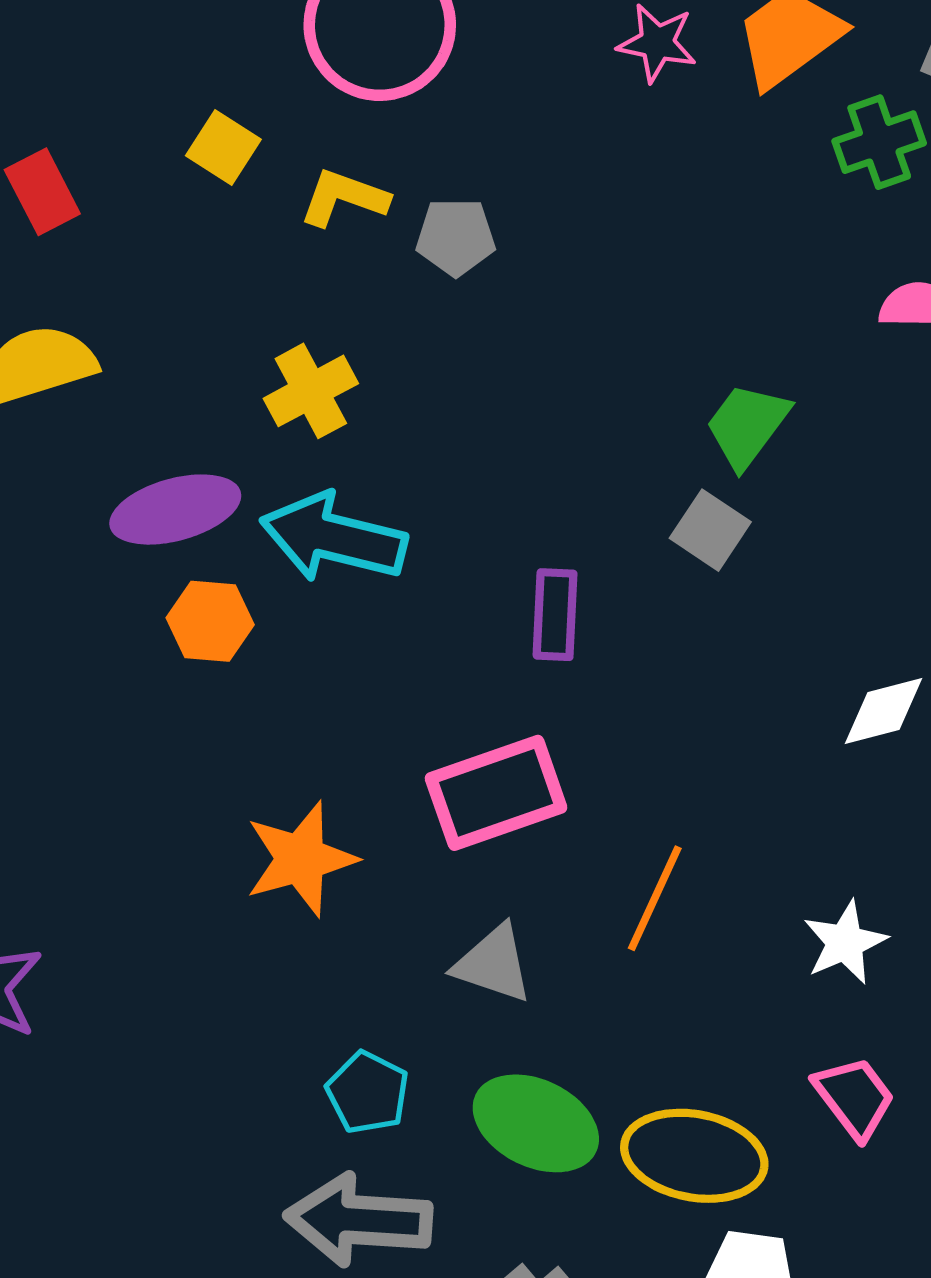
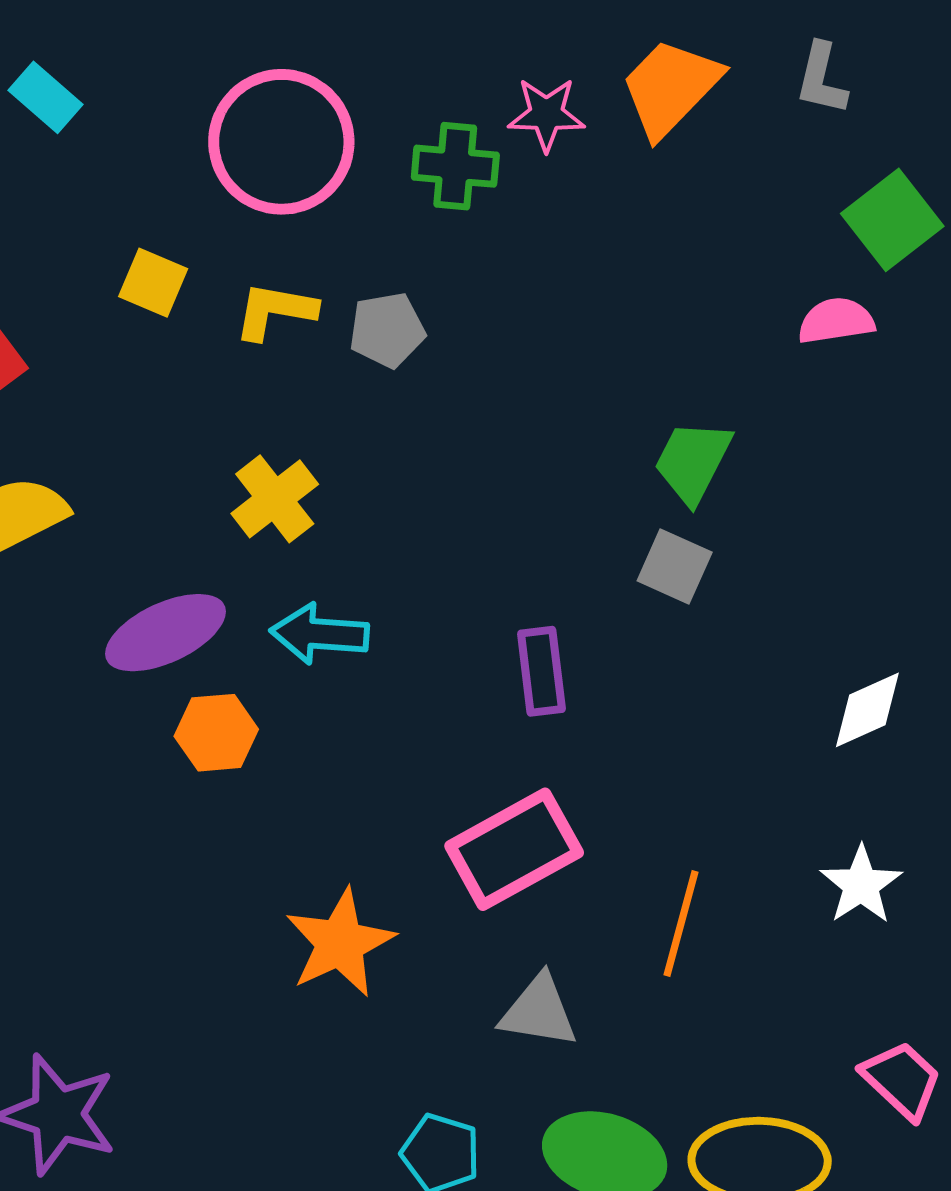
green cross: (879, 142) -> (455, 166), moved, turned 34
cyan arrow: (333, 538) -> (319, 634), size x0.7
white star: (845, 942) -> (861, 885), moved

